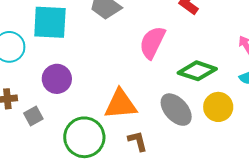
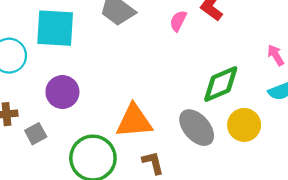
pink semicircle: (152, 42) -> (178, 21), moved, size x0.6
green diamond: (197, 71) -> (221, 84), turned -42

